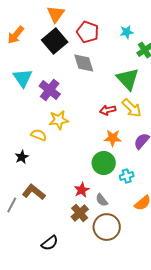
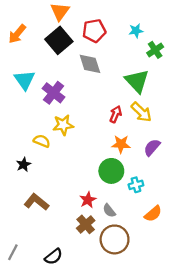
red pentagon: (88, 32) -> (94, 31), turned -30
red arrow: (108, 110) -> (116, 114), turned 126
gray line: (12, 205) -> (13, 252), moved

